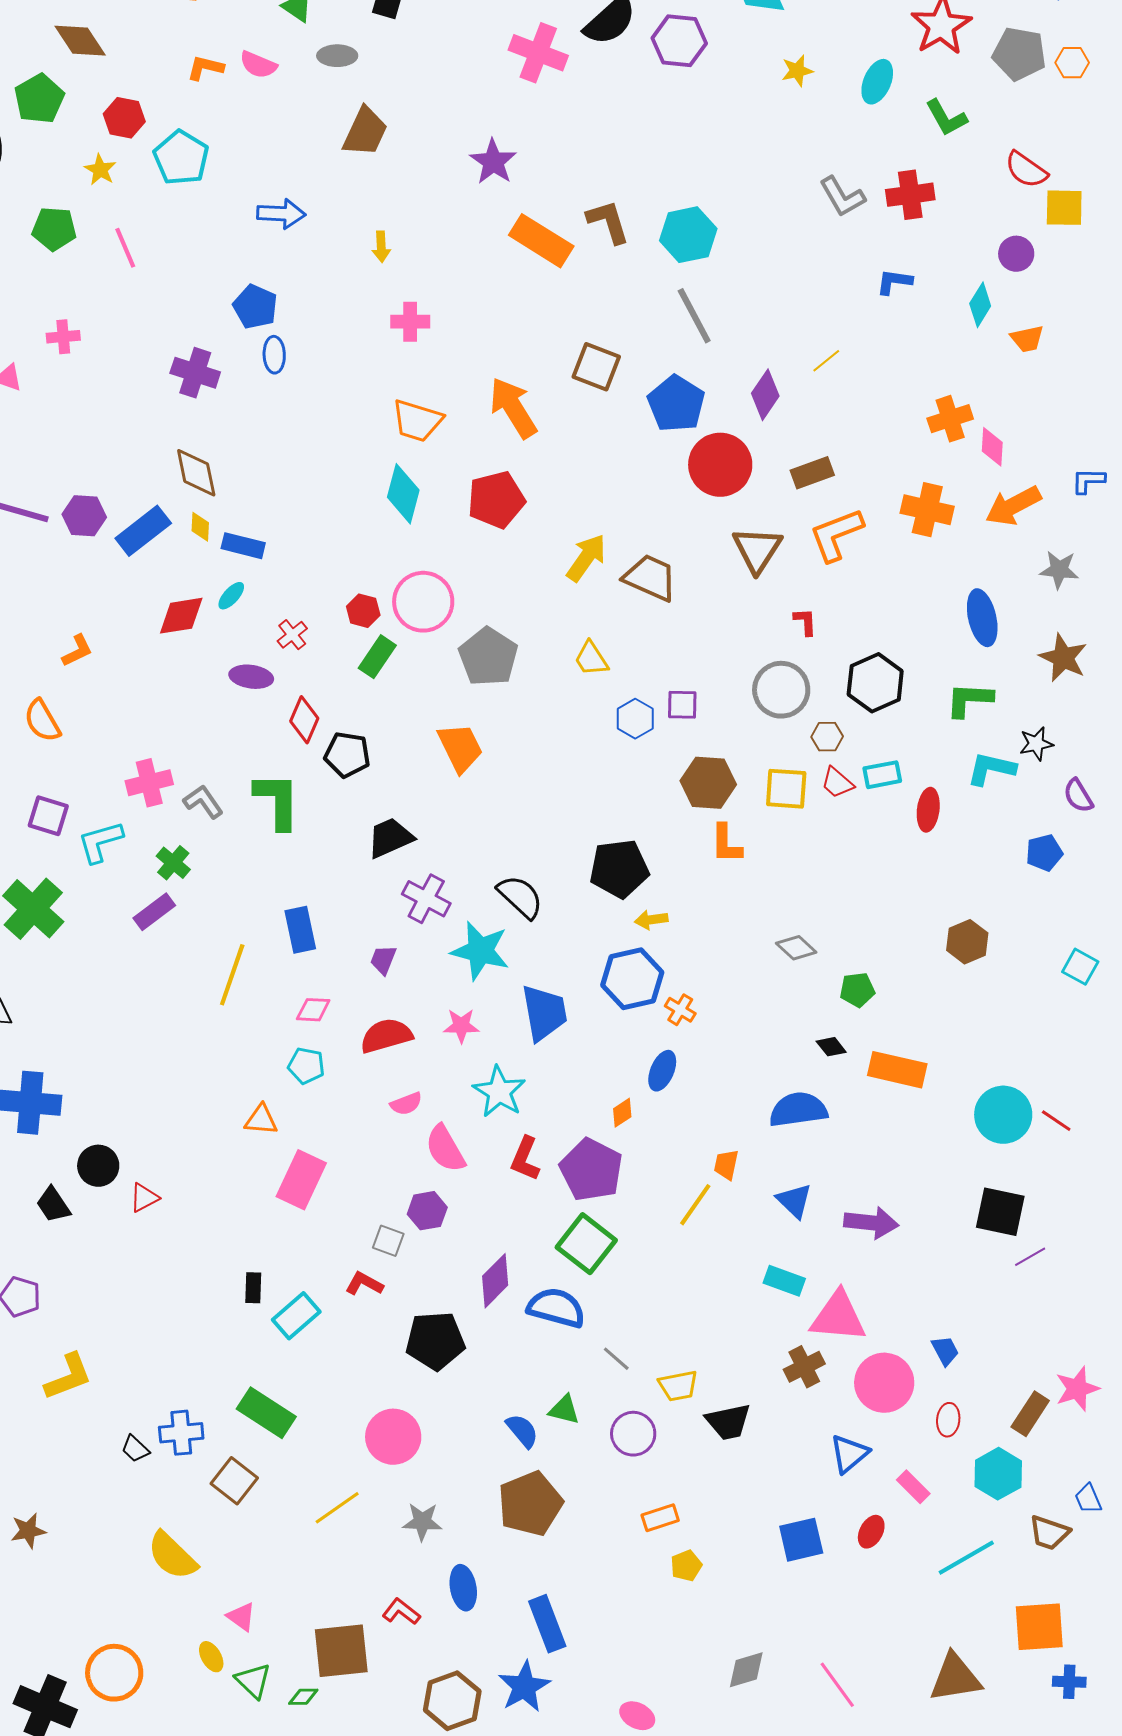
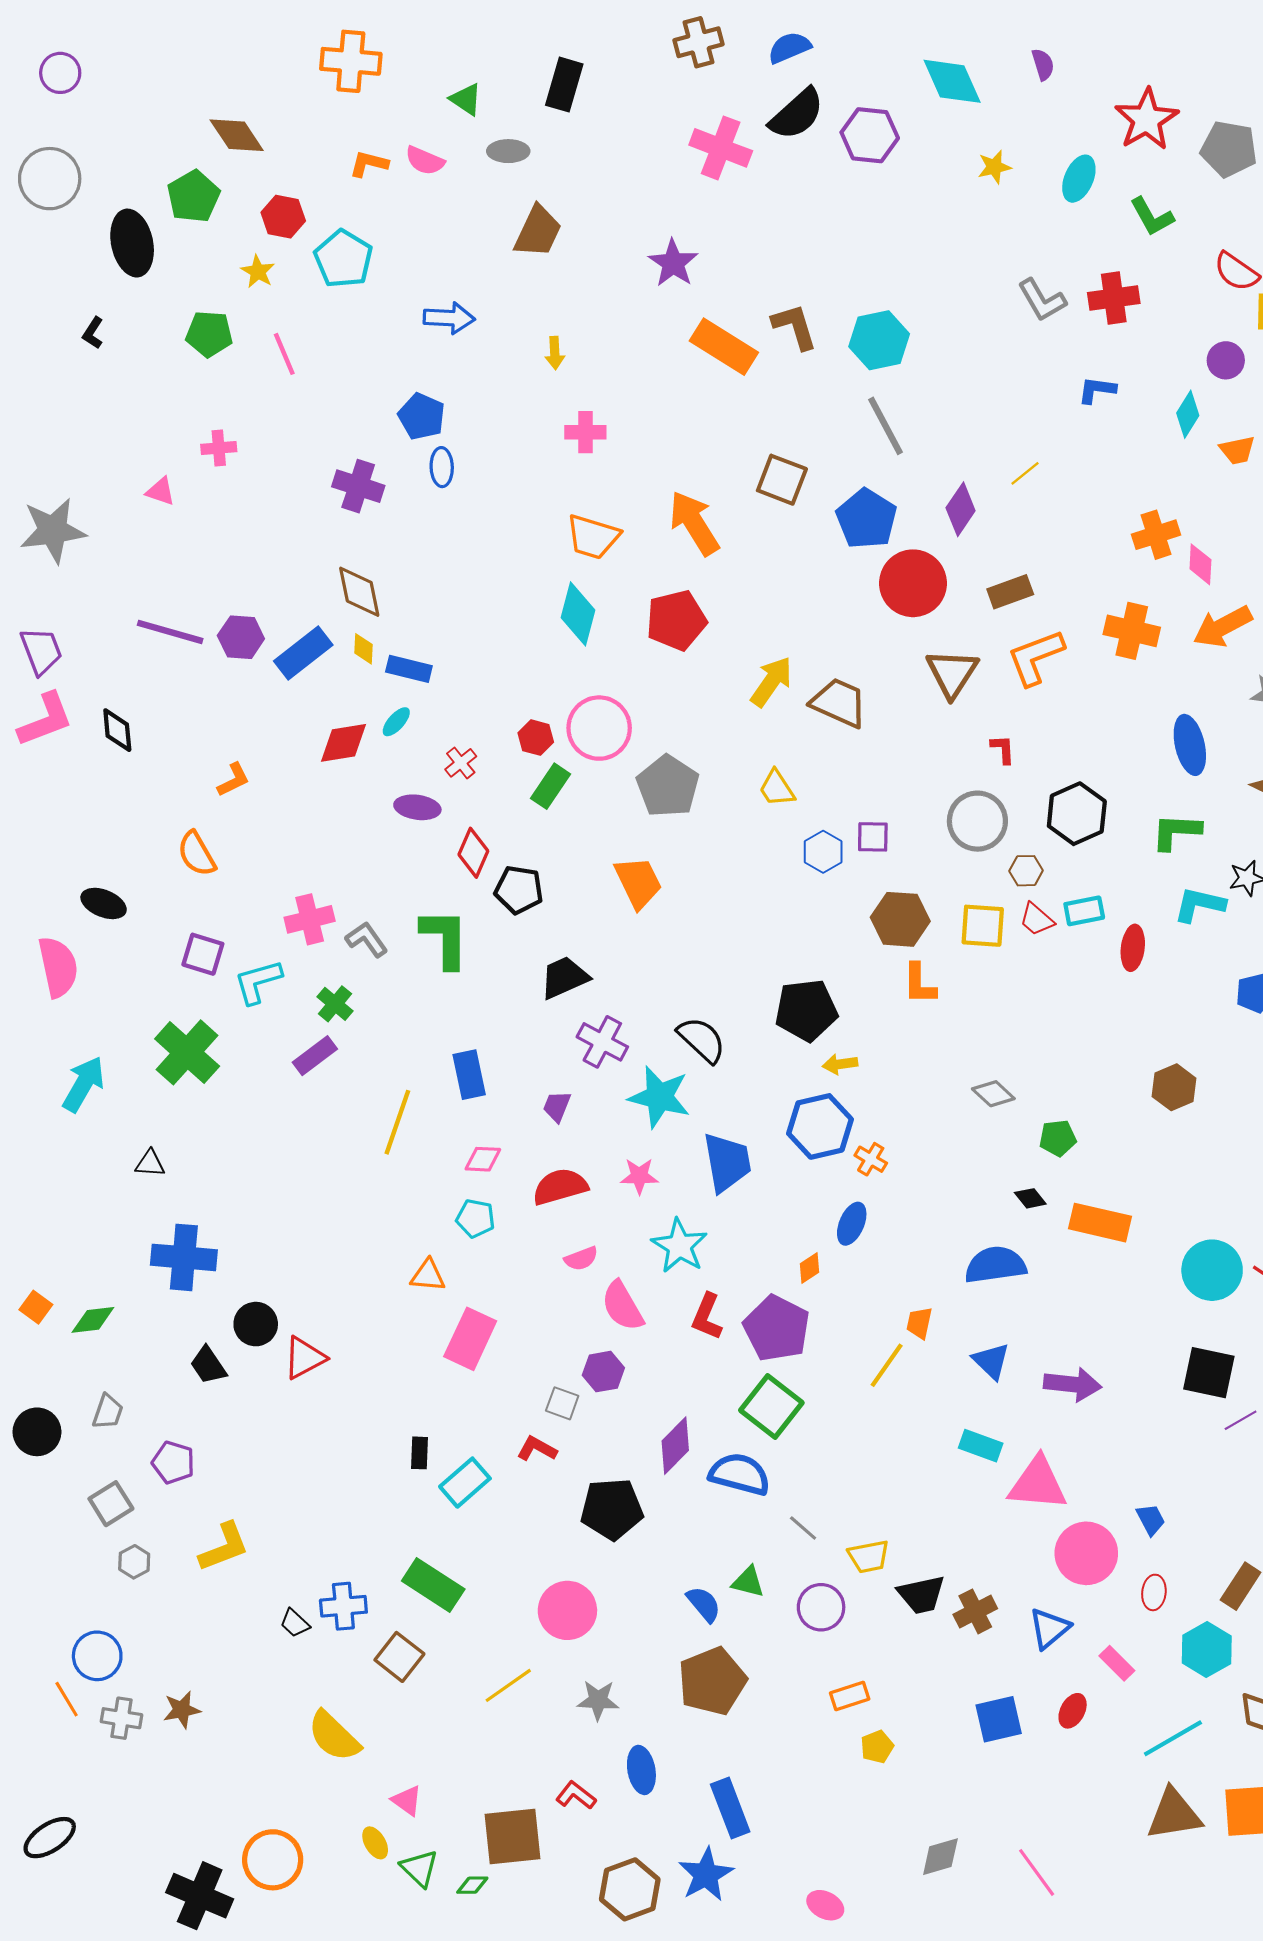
red triangle: (144, 1198) -> (304, 1358), size x1.4
brown cross: (804, 1367) -> (975, 1611), moved
brown triangle: (955, 1678) -> (1174, 1814), moved

